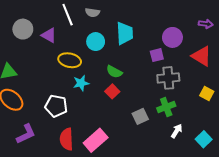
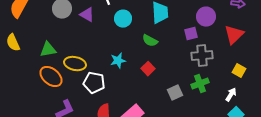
cyan circle: (96, 42) -> (123, 19), moved
red triangle: (202, 56) -> (234, 35), turned 45
yellow ellipse: (70, 60) -> (75, 64), moved
green semicircle: (114, 72) -> (150, 41), moved
white arrow: (177, 131) -> (231, 95), moved

